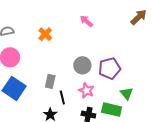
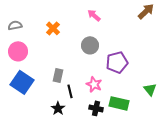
gray circle: (82, 65) -> (90, 45), moved
green triangle: (127, 93) -> (150, 89), moved

